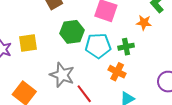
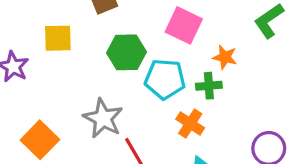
orange star: (144, 23) -> (225, 57), moved
yellow square: (28, 43) -> (58, 38), moved

